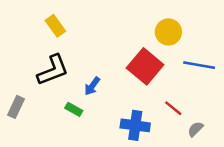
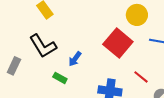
black L-shape: (53, 70) -> (43, 46), turned 80
gray rectangle: (16, 107) -> (14, 66), moved

